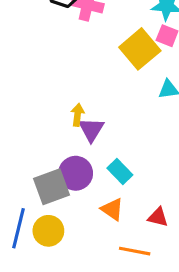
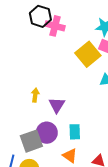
yellow arrow: (78, 115) -> (35, 95), moved
cyan rectangle: (120, 172) -> (75, 132), turned 42

